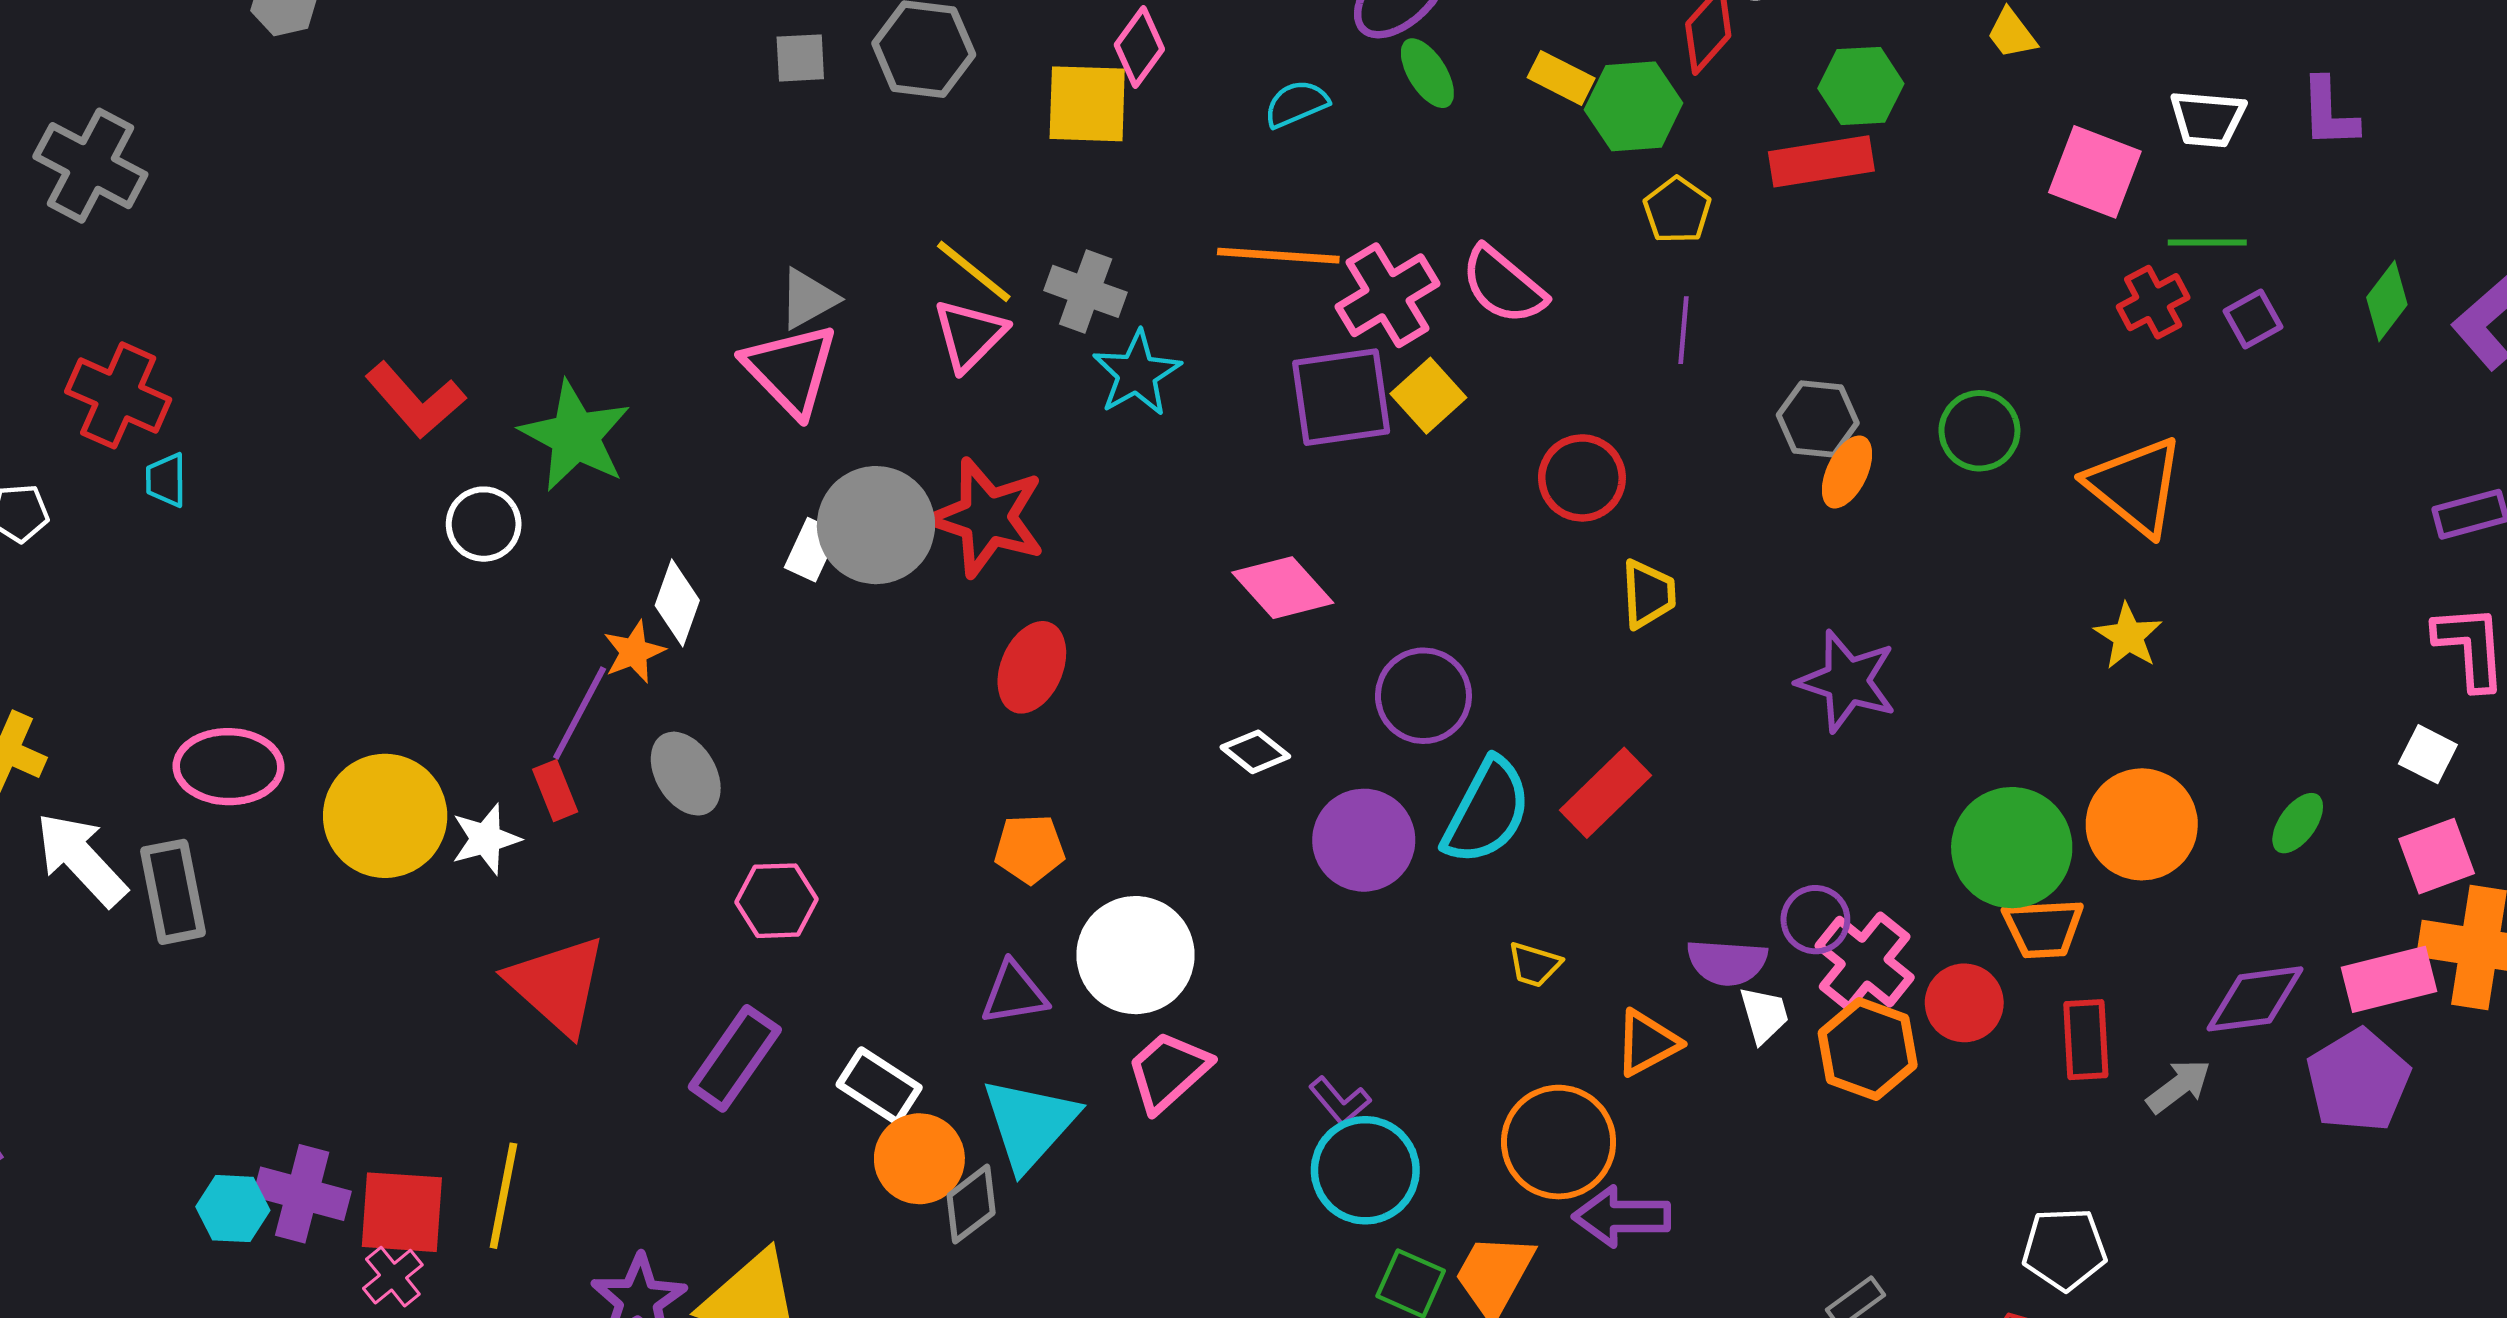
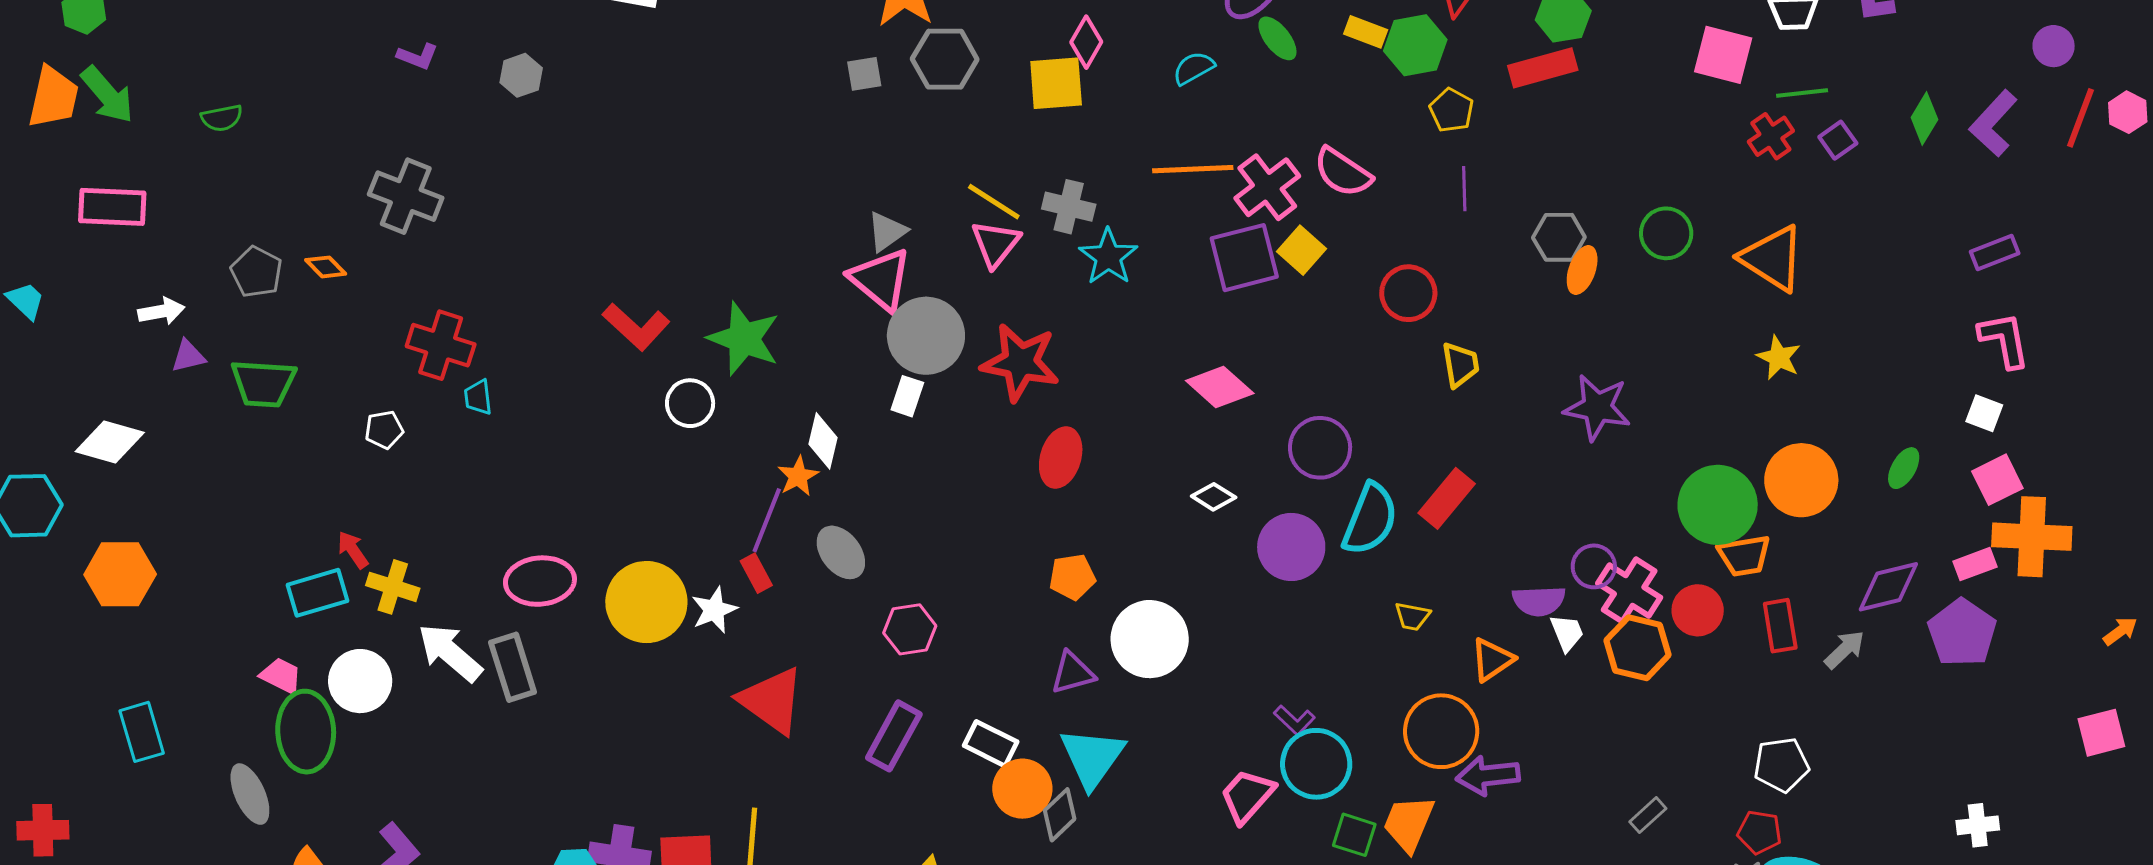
gray circle: (876, 525) -> (926, 336), moved
pink rectangle: (2389, 979) -> (1975, 564), size x0.7
pink trapezoid: (1168, 1071) -> (1247, 796), moved

